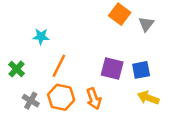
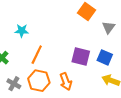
gray triangle: (146, 24) -> (109, 27), moved
blue square: (141, 70) -> (105, 57), turned 35

